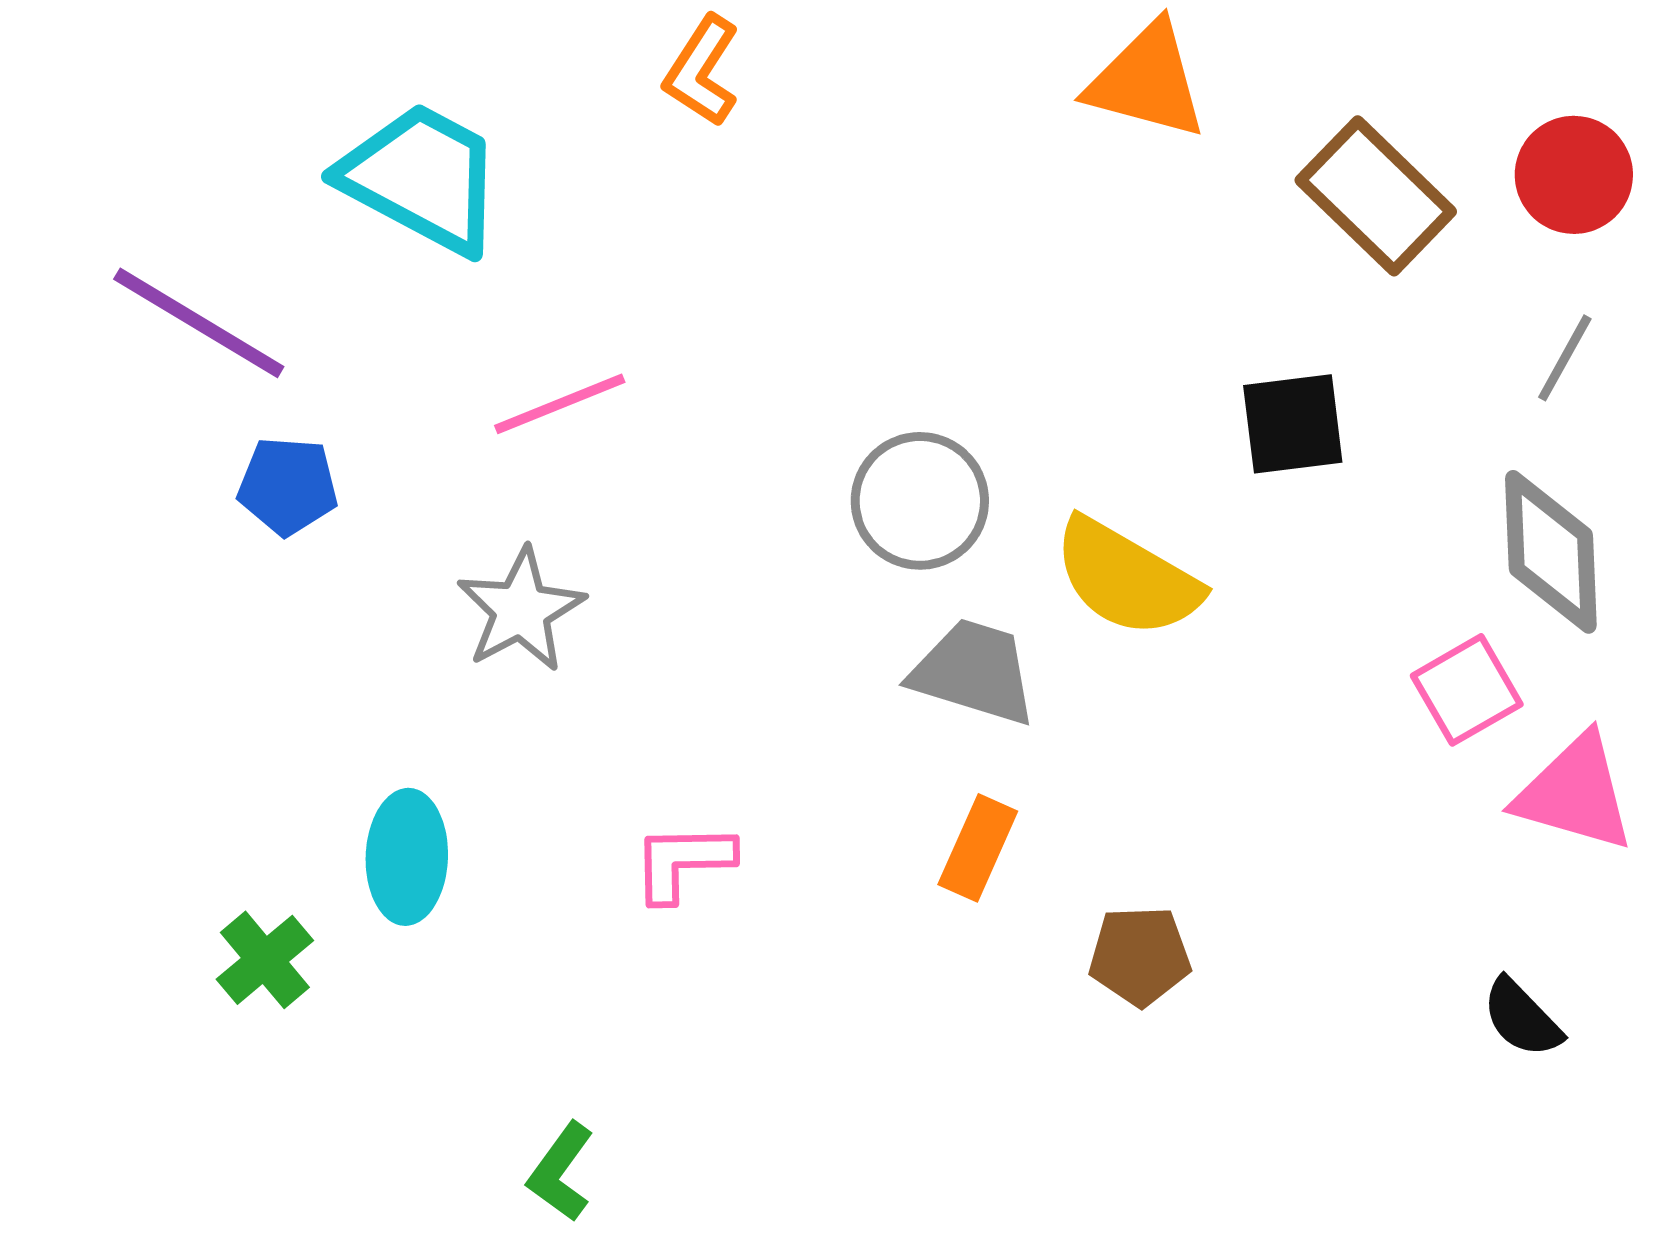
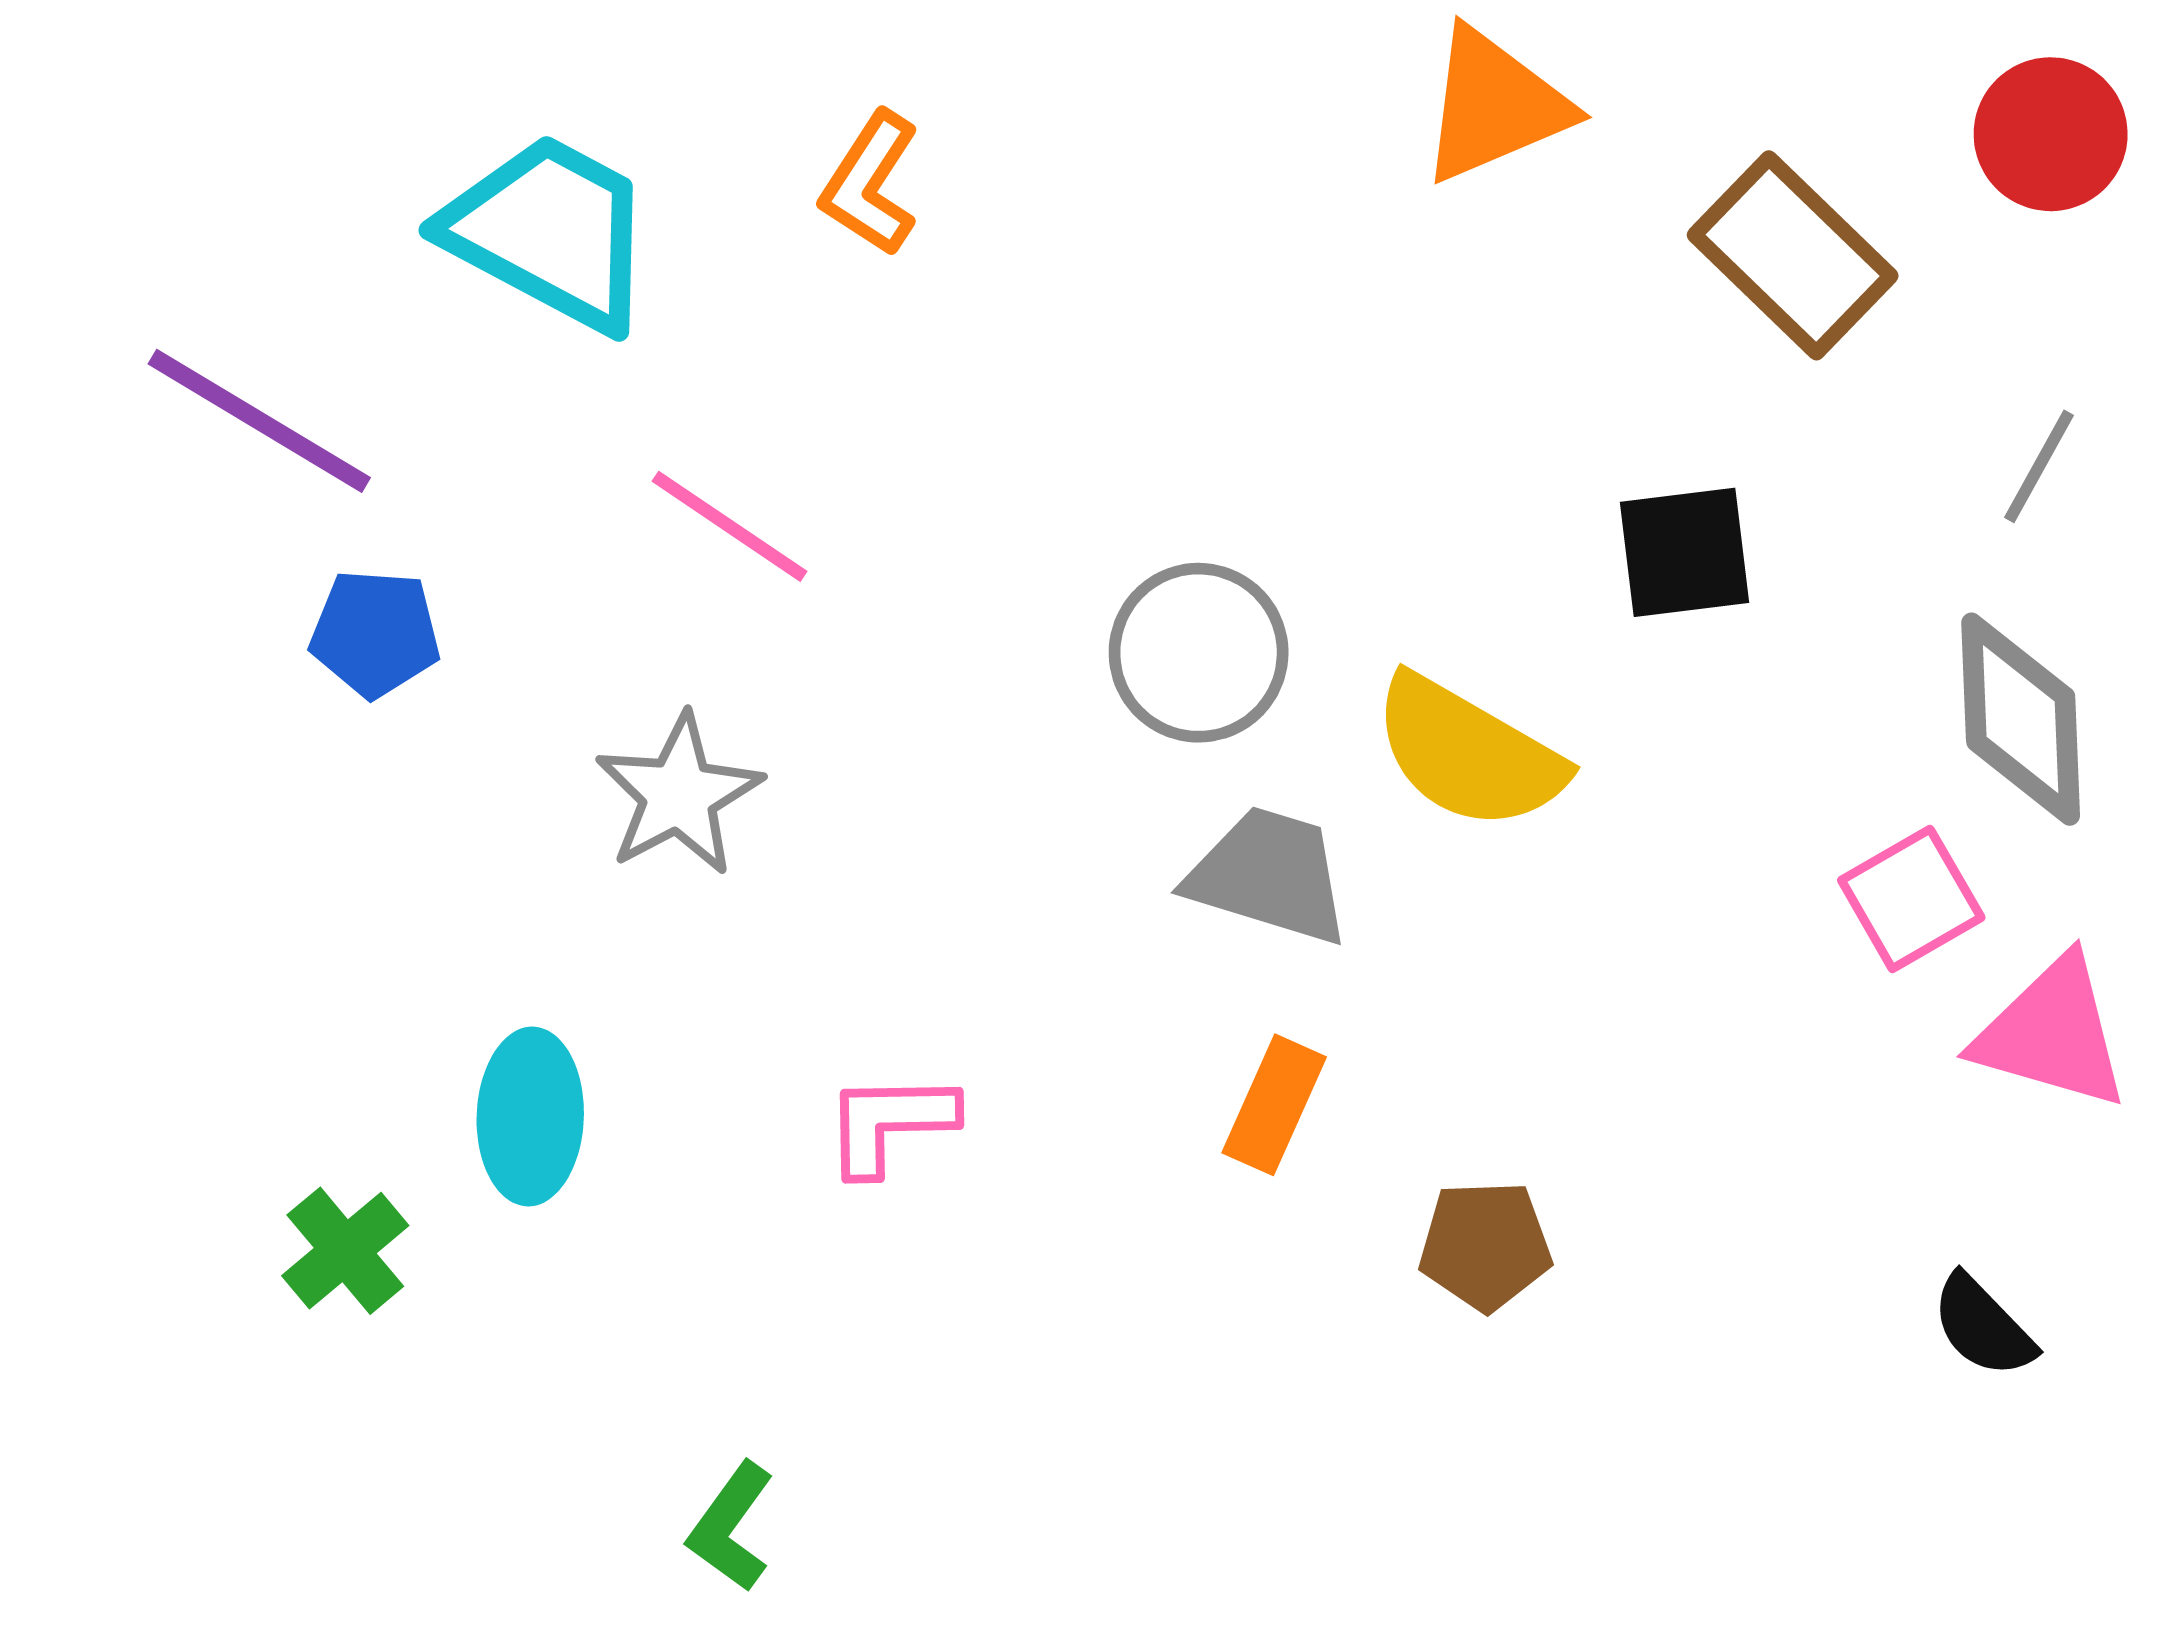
orange L-shape: (702, 71) -> (870, 184), moved
orange triangle: (1147, 81) -> (1494, 106), turned -38
red circle: (1574, 175) -> (2051, 134), moved
pink line: (560, 404) -> (730, 526), turned 56

